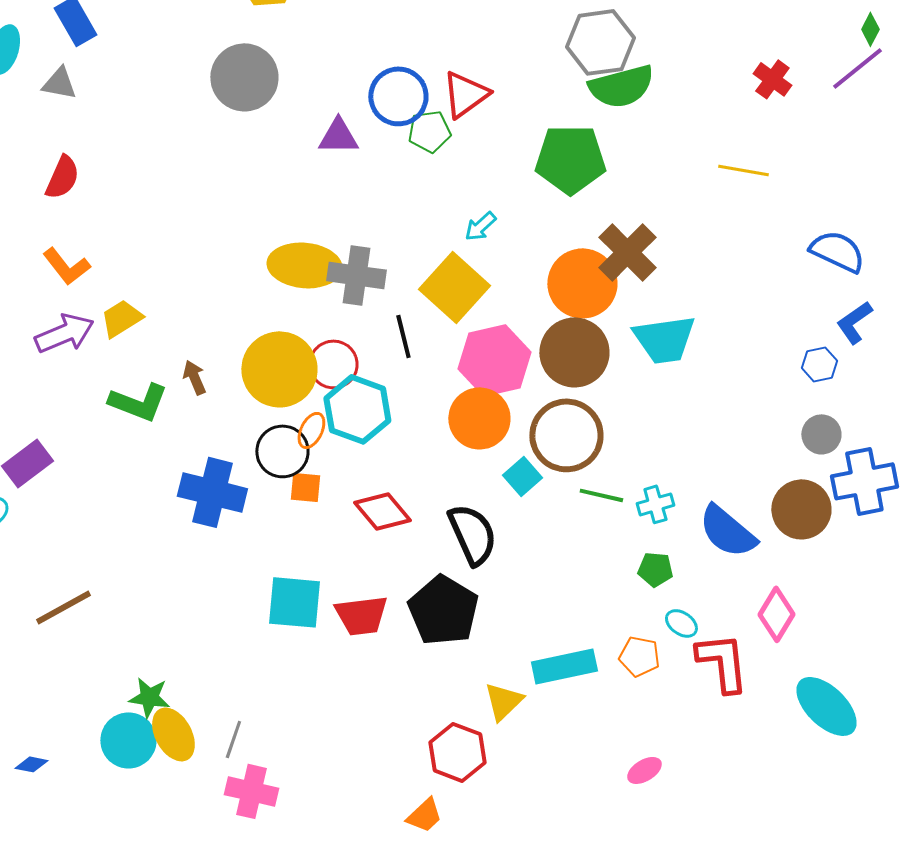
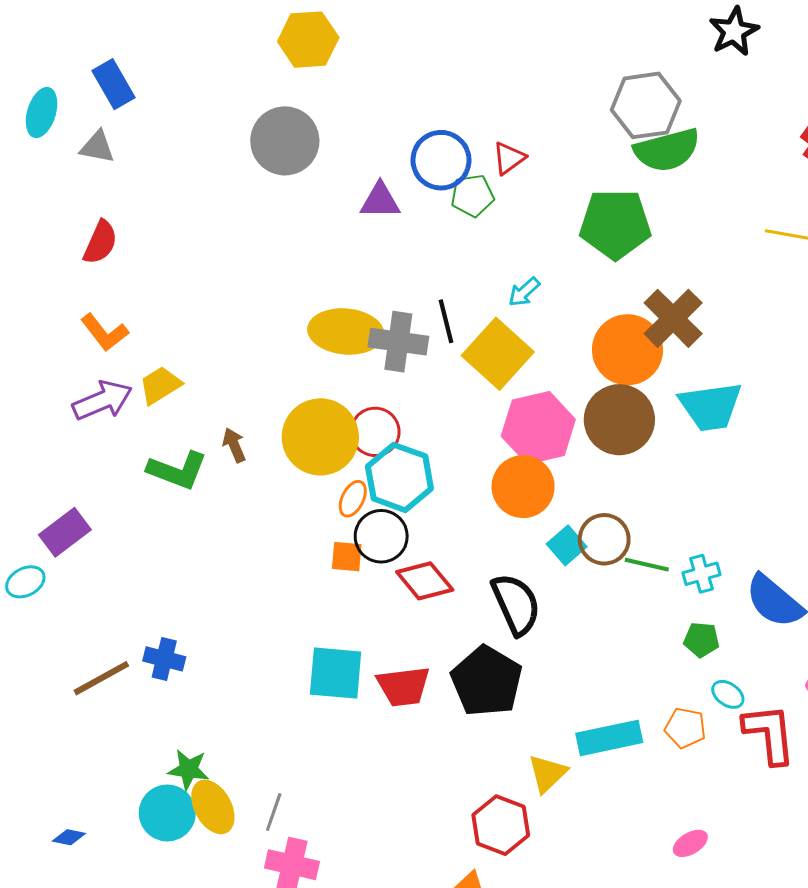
red triangle: (465, 94) -> (509, 158), size x0.7
black line: (403, 336) -> (446, 321), moved
brown circle: (566, 435) -> (604, 539), moved, size x0.7
black circle: (282, 451) -> (381, 536), moved
blue cross: (212, 492) -> (164, 659), moved, size x0.6

